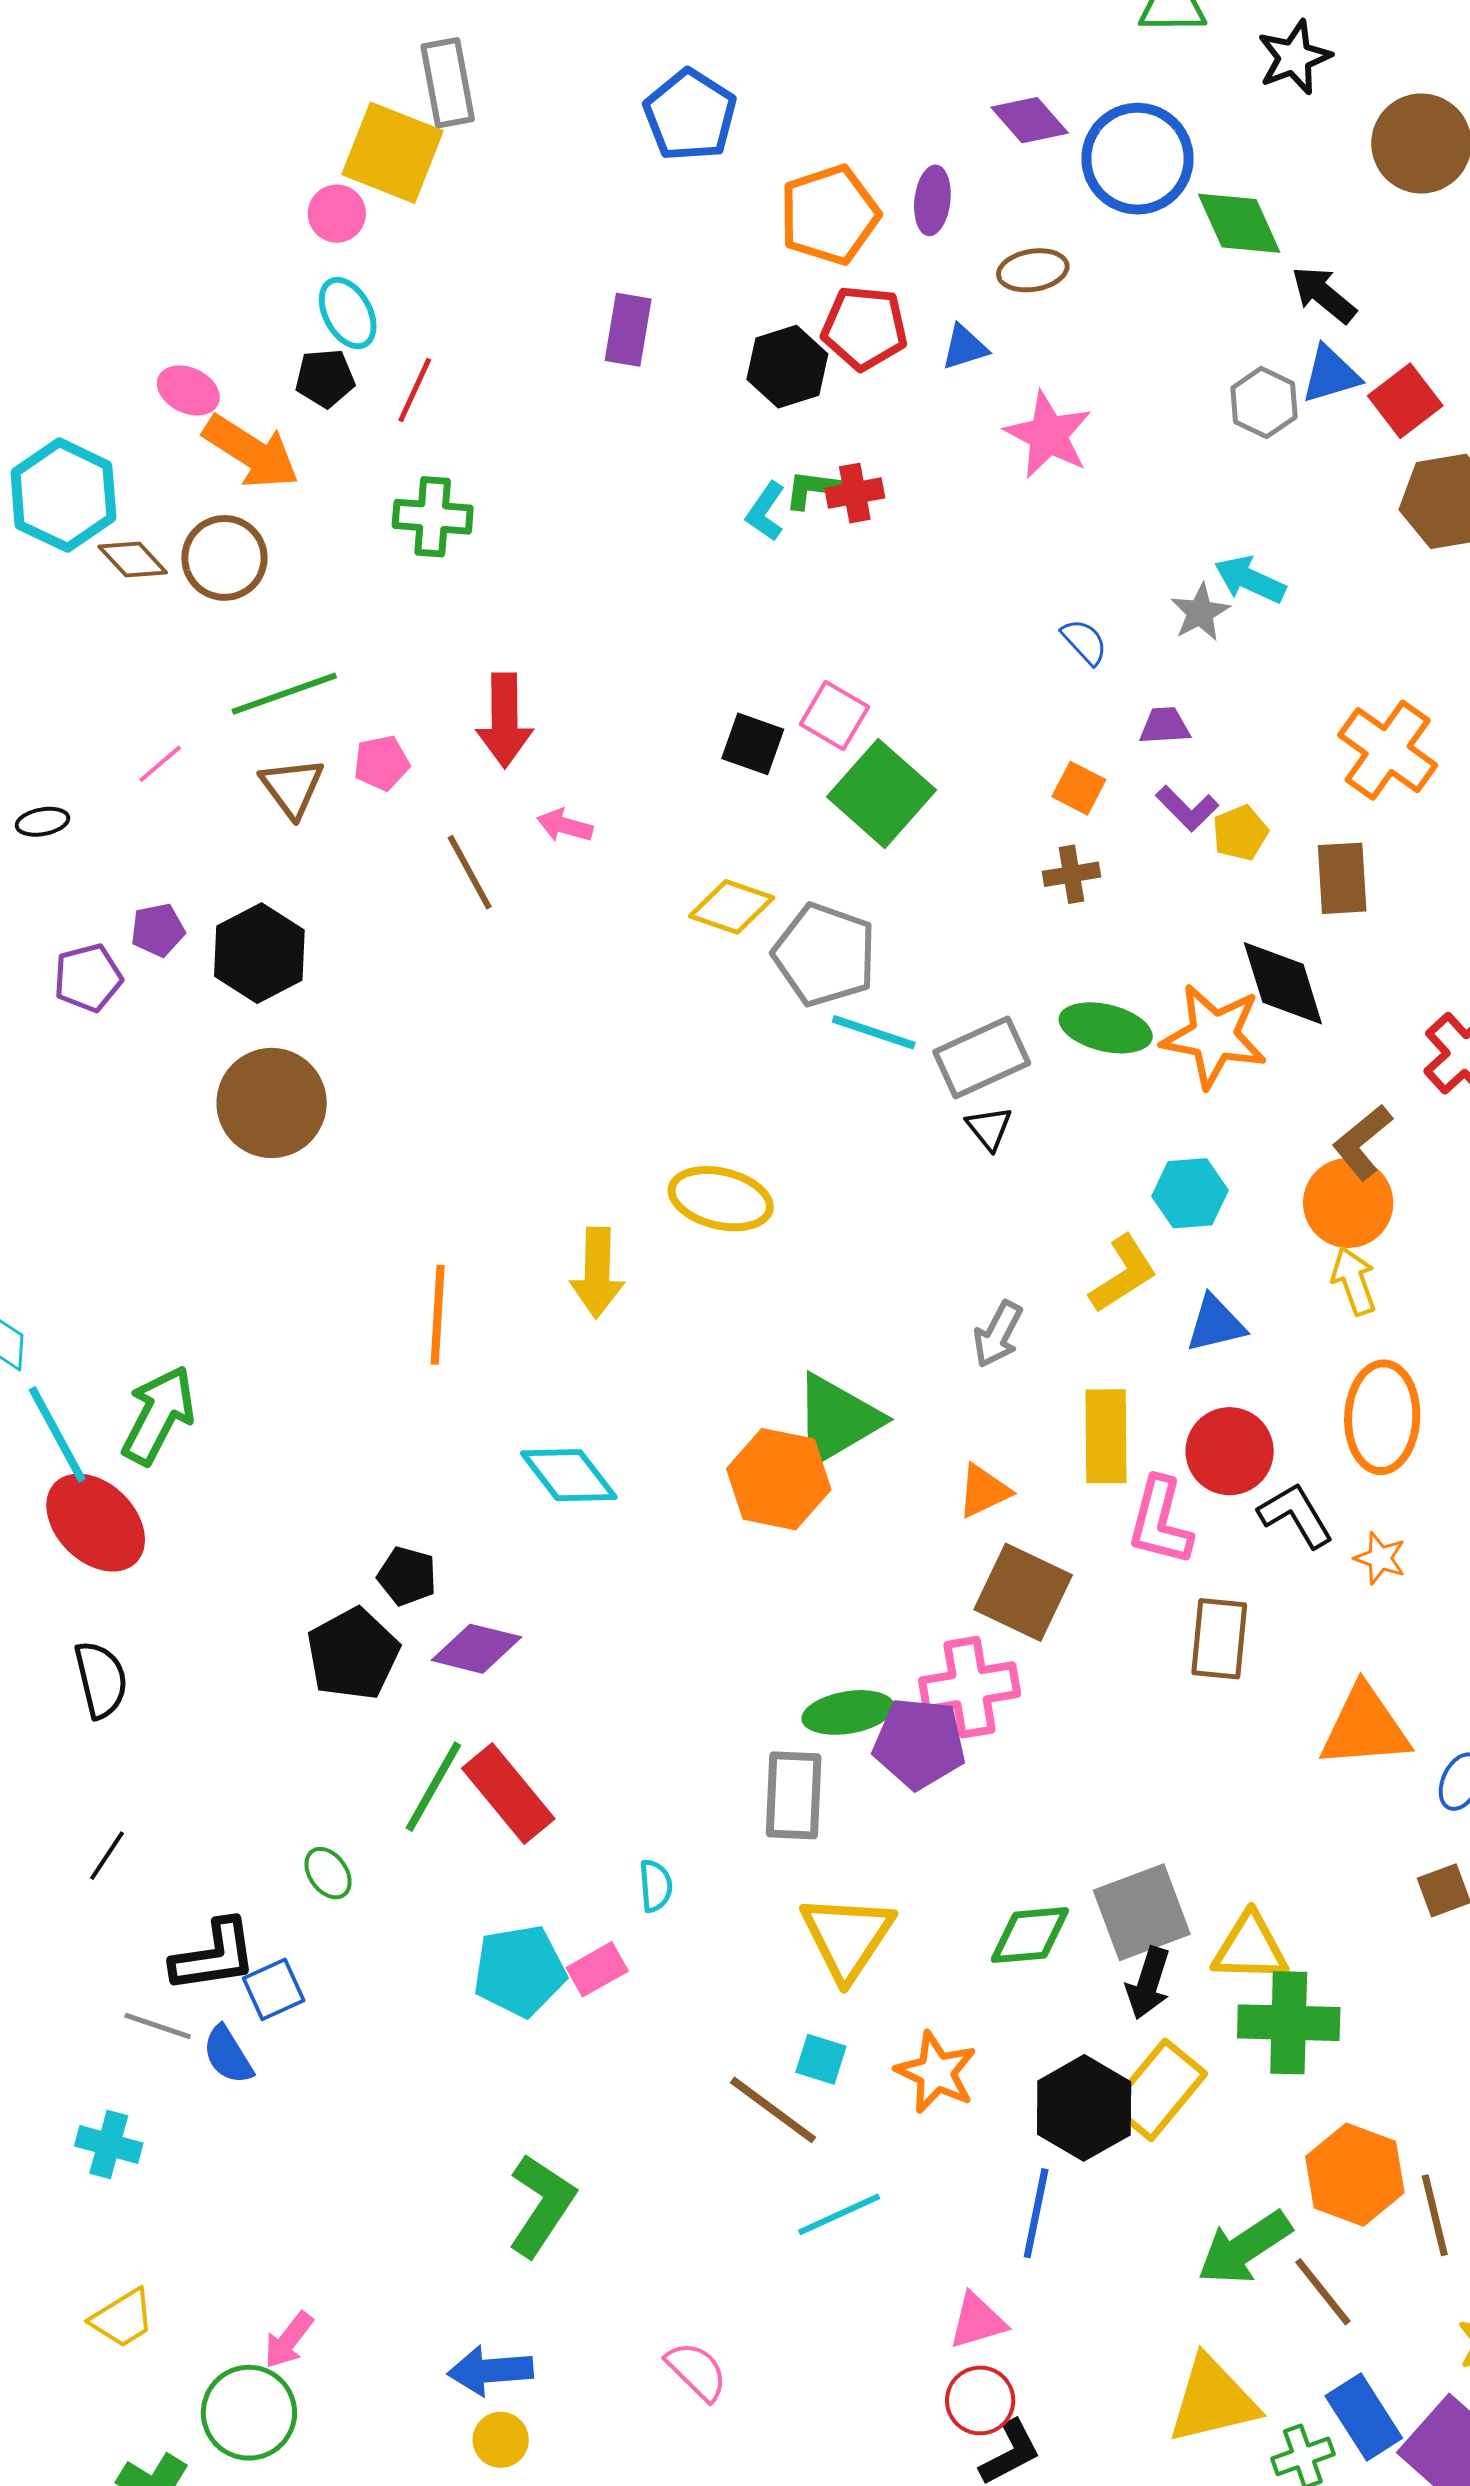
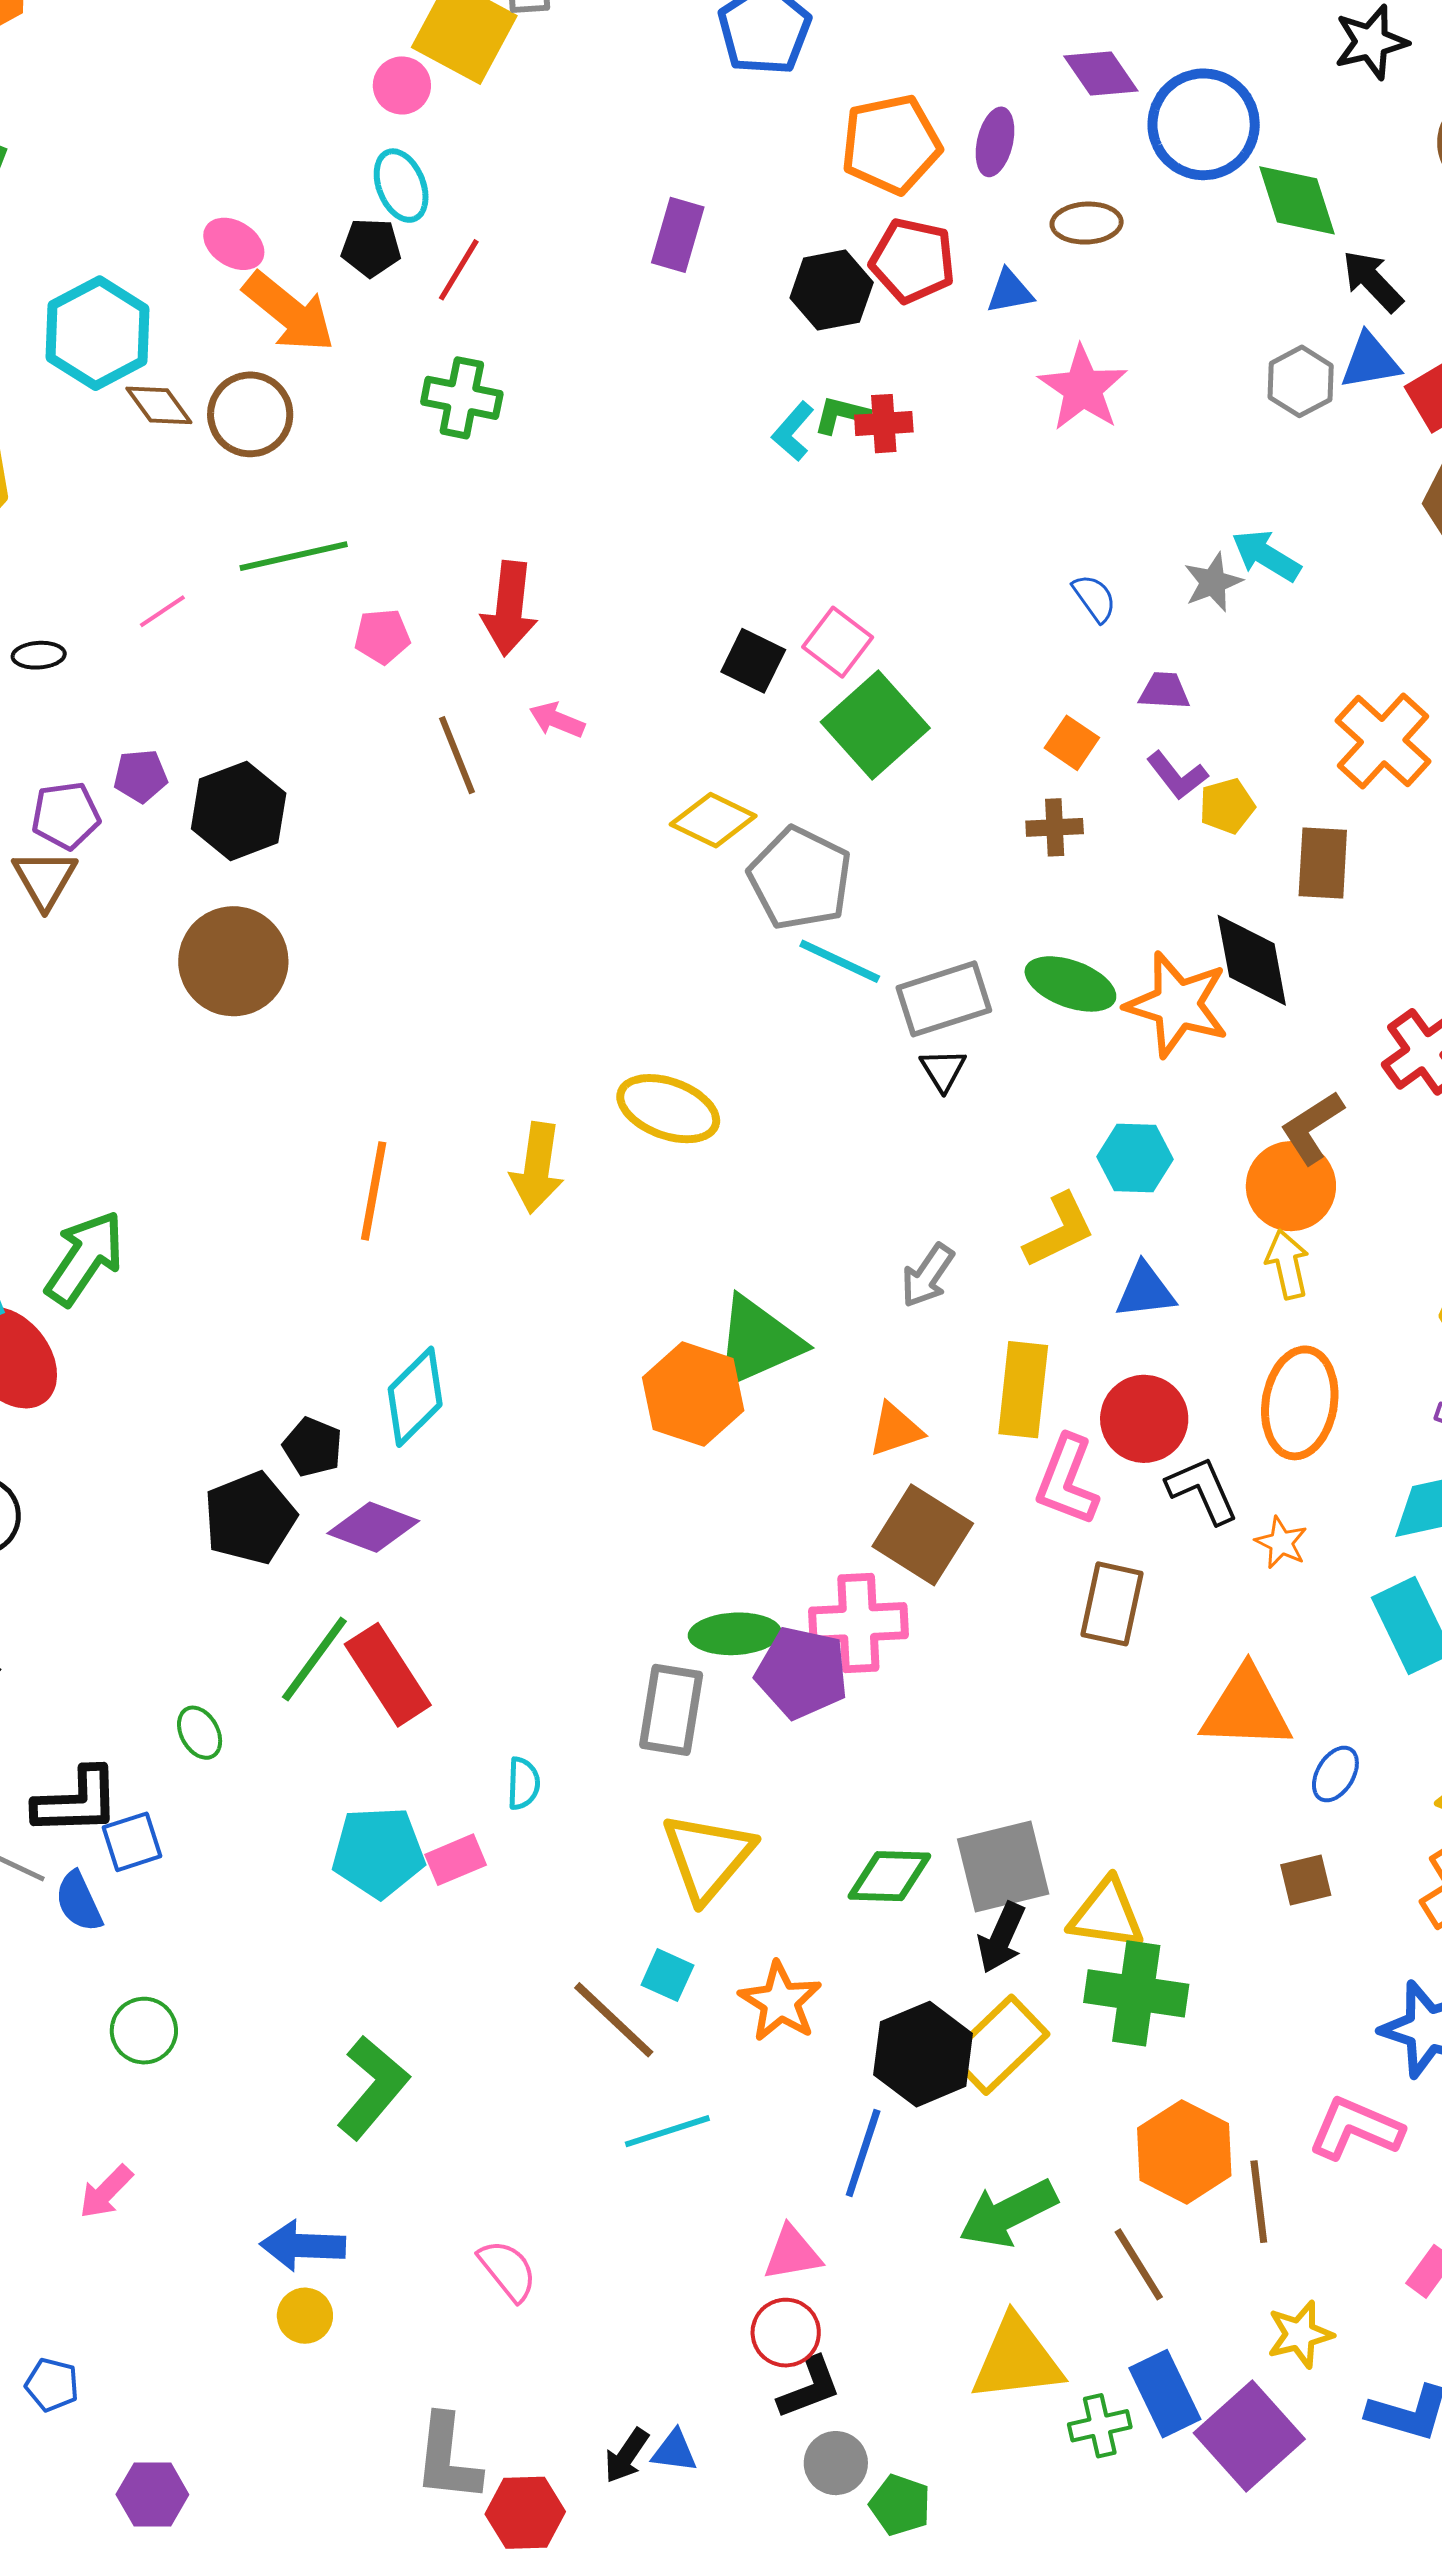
brown triangle: (292, 787) -> (45, 879), moved
cyan diamond: (569, 1475) -> (415, 1397), moved, turned 76
green arrow: (1244, 2248) -> (1008, 2214), moved
green circle: (249, 2413) -> (144, 2031), moved, size x0.7

